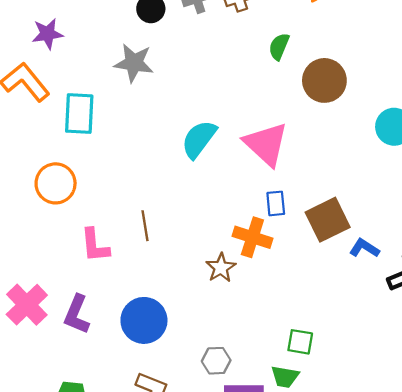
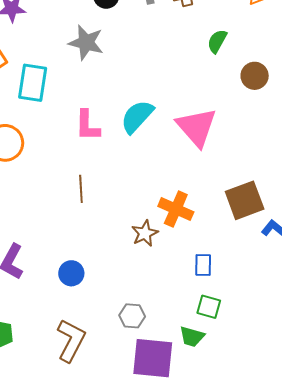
brown circle: (324, 80) -> (255, 76), size x0.7
blue rectangle: (276, 203) -> (203, 265), moved
pink L-shape: (95, 245) -> (87, 126), moved
blue circle: (144, 320) -> (71, 273), size x0.6

